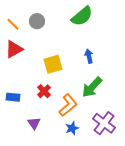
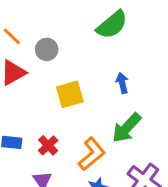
gray circle: (37, 21) -> (47, 49), moved
red cross: (44, 91) -> (48, 145), moved

